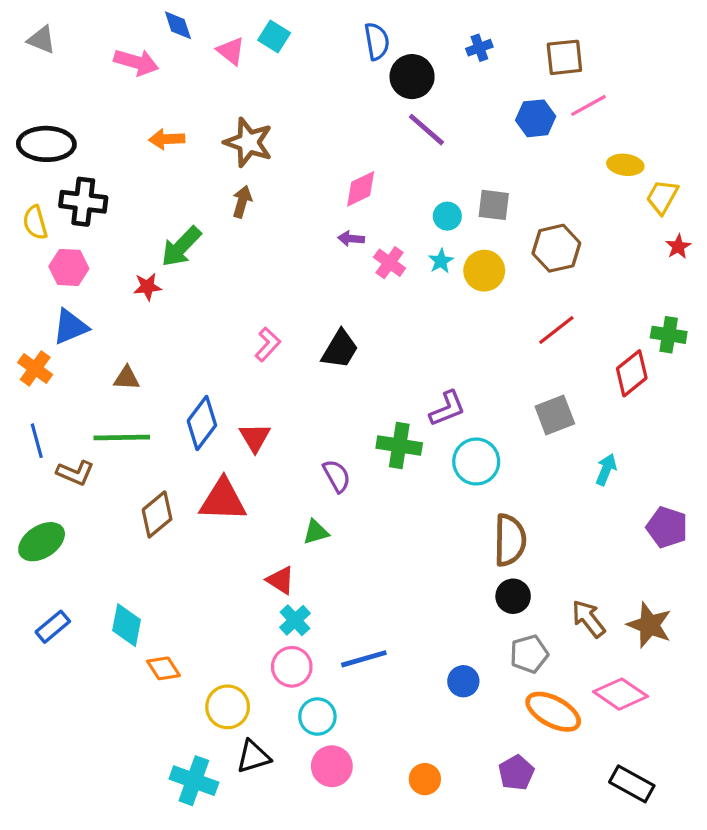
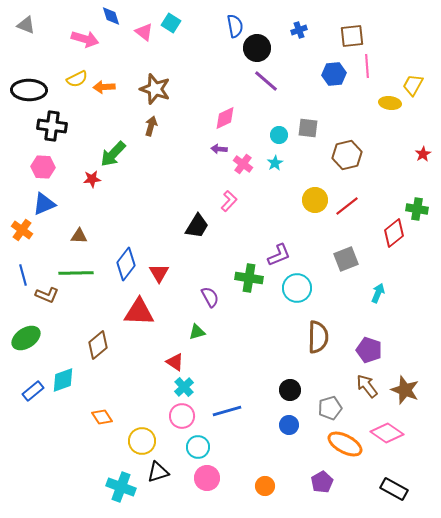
pink line: (588, 105) -> (367, 66), turned -65
yellow trapezoid: (662, 197) -> (413, 85), moved
yellow semicircle: (35, 223) -> (77, 79), moved, turned -100
yellow circle: (484, 271) -> (315, 200), moved
pink L-shape: (268, 344) -> (229, 201), moved
black trapezoid: (340, 349) -> (197, 226), moved
brown diamond: (157, 514) -> (98, 345), moved
purple pentagon: (667, 527) -> (369, 350), moved
black circle: (513, 596) -> (290, 390), moved
cyan diamond: (127, 625) -> (63, 380), moved, turned 60

